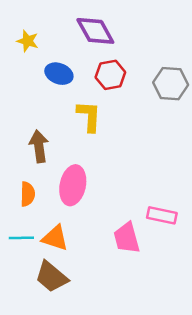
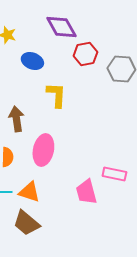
red hexagon: (110, 75) -> (85, 54), moved

